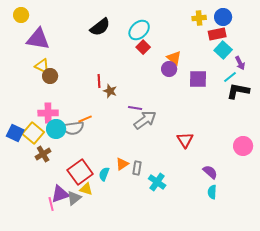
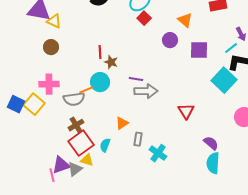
cyan square: (223, 50) -> (224, 80), moved, size x1.4
orange triangle: (174, 58) -> (185, 20), moved
yellow triangle: (42, 66) -> (54, 21), moved
gray arrow: (145, 120) -> (146, 91), turned 35
cyan circle: (56, 129) -> (100, 82), moved
brown cross: (43, 154) -> (76, 125), moved
orange triangle: (122, 164) -> (122, 123), moved
cyan semicircle: (212, 192) -> (213, 163), size x1.5

